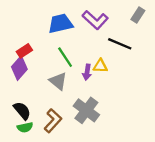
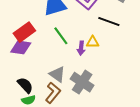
red rectangle: (24, 51) -> (24, 32), size x1.5
purple diamond: (19, 68) -> (21, 47), turned 60
gray triangle: (58, 81) -> (57, 74), moved

